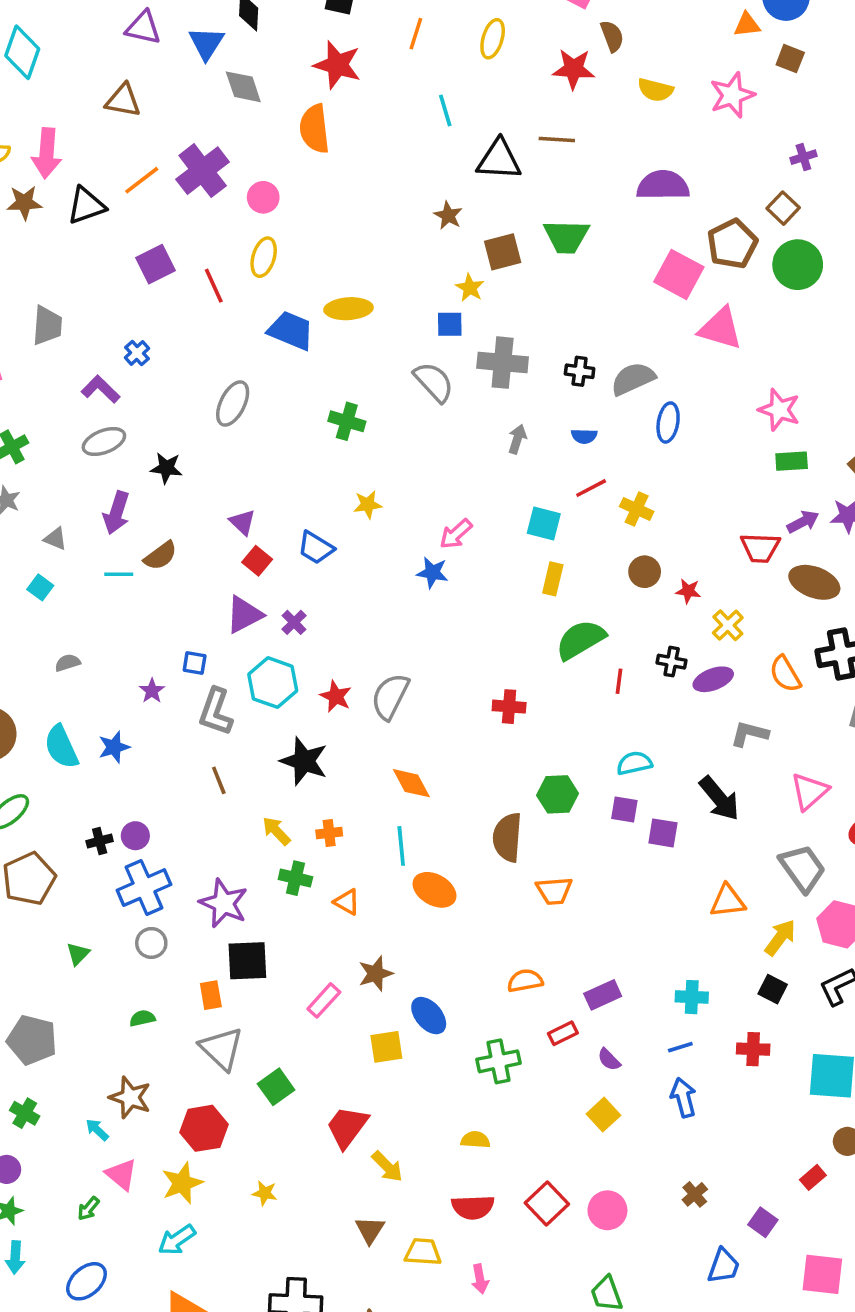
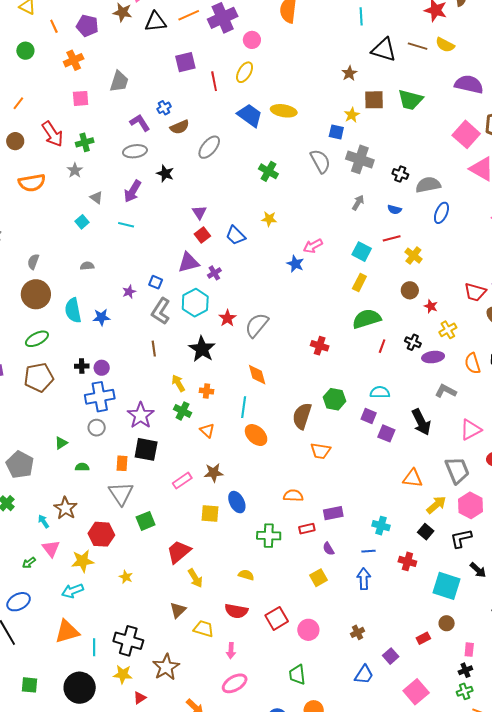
yellow semicircle: (655, 90) -> (445, 45), moved
brown semicircle: (160, 556) -> (180, 127), moved
green triangle: (78, 954) -> (61, 443), moved
pink square: (822, 1274) -> (416, 692), turned 30

